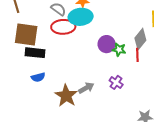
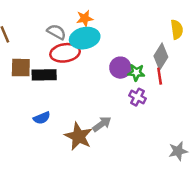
brown square: (26, 34) -> (21, 68), size x0.7
black rectangle: (35, 53) -> (44, 75), moved
purple cross: (116, 82) -> (138, 97), moved

